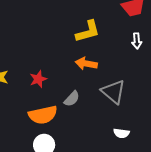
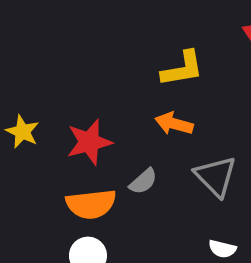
red star: (38, 79) -> (89, 142), size x1.5

